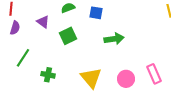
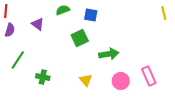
green square: (68, 36) -> (80, 38), moved
green arrow: (114, 39) -> (109, 54), moved
yellow triangle: (91, 78) -> (86, 80), size x0.6

